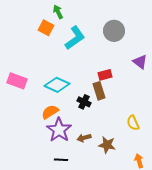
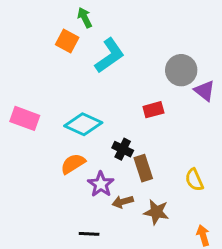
gray circle: (114, 31) -> (181, 70), moved
brown rectangle: (99, 91) -> (143, 168), moved
purple star: (59, 130) -> (101, 184), moved, size x0.7

